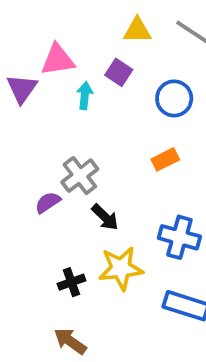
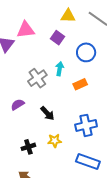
cyan arrow: (85, 96) -> (60, 69), moved
gray cross: (80, 176) -> (37, 78), moved
blue cross: (179, 237) -> (86, 125), turned -30
yellow star: (121, 268) -> (55, 141), size x0.6

